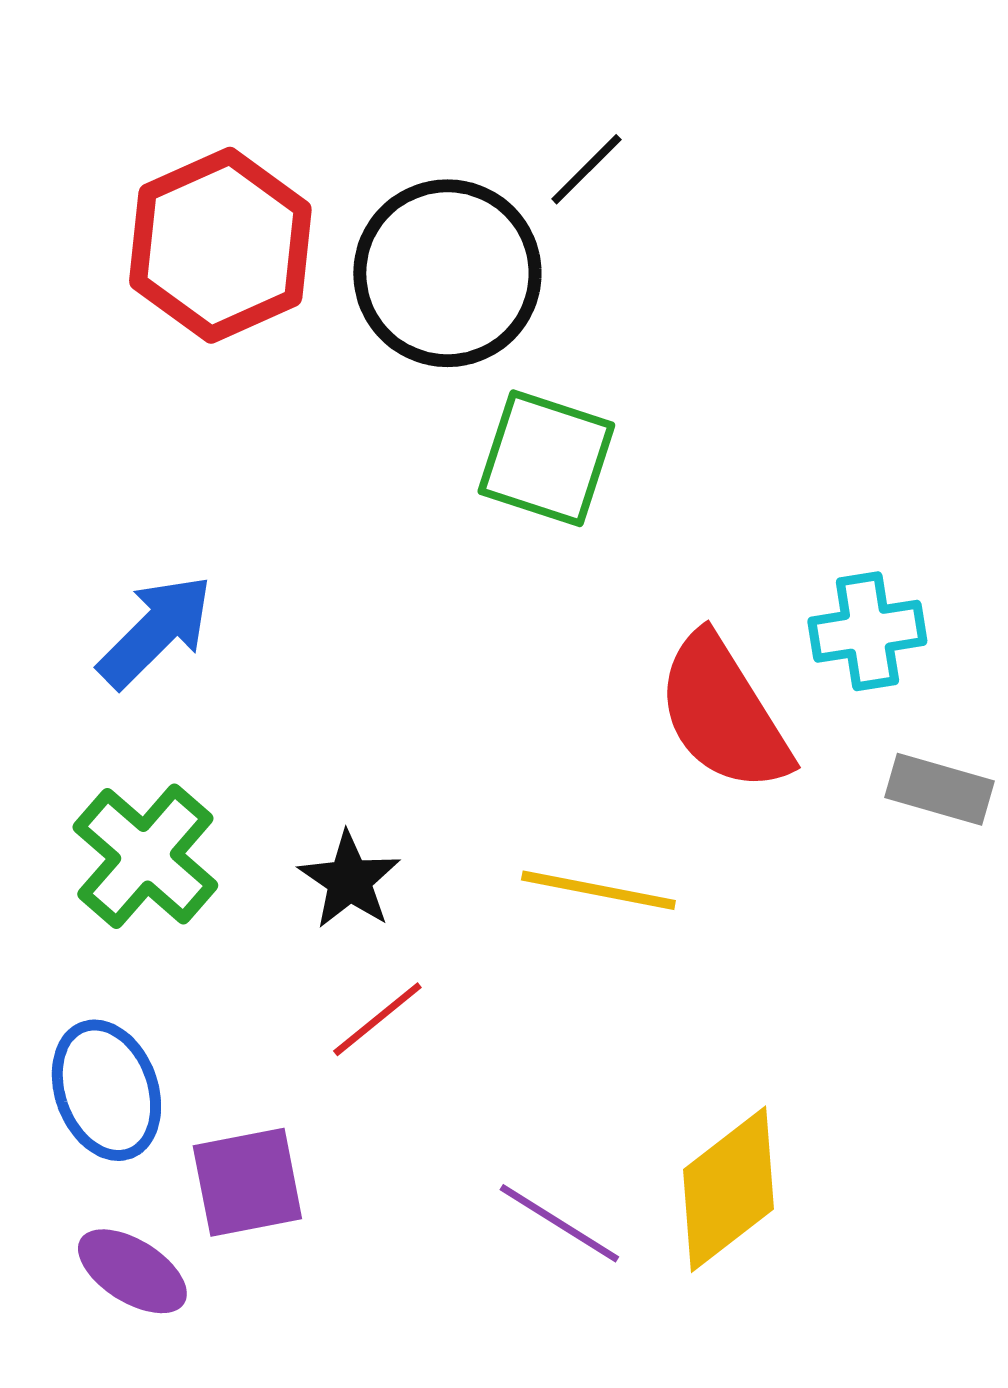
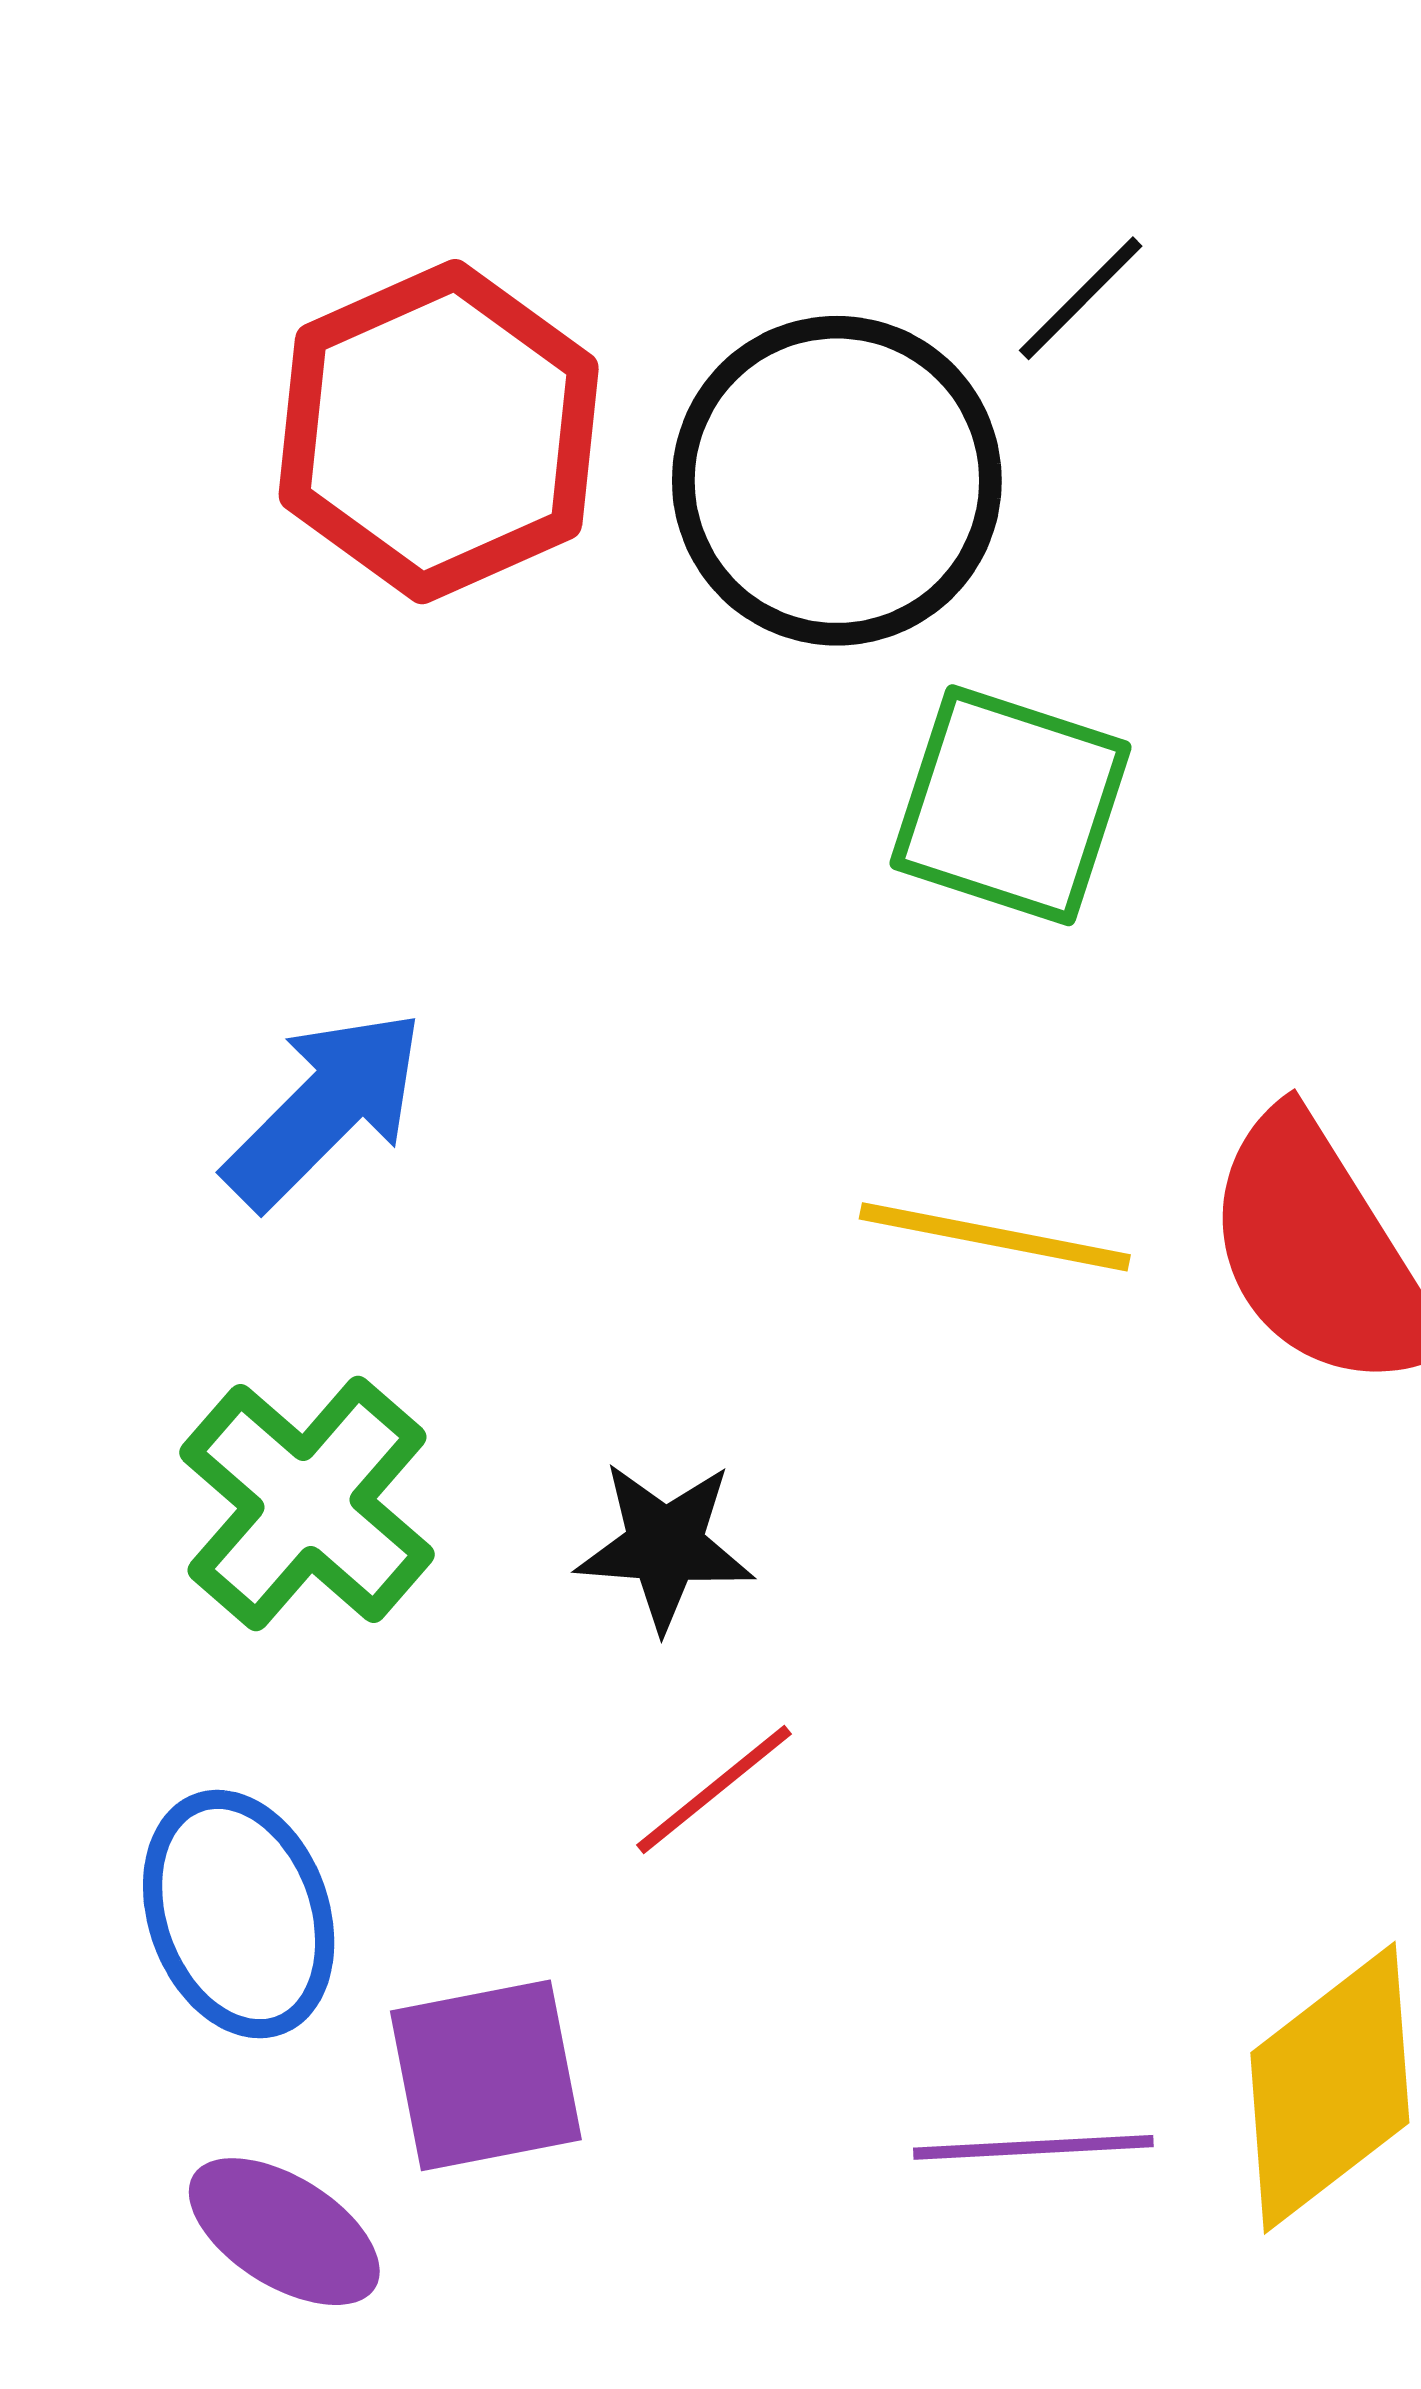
black star: (349, 880) -> (665, 1546), turned -30
yellow line: (598, 890) -> (995, 1237), moved
purple line: (559, 1223) -> (1033, 2147), turned -35

